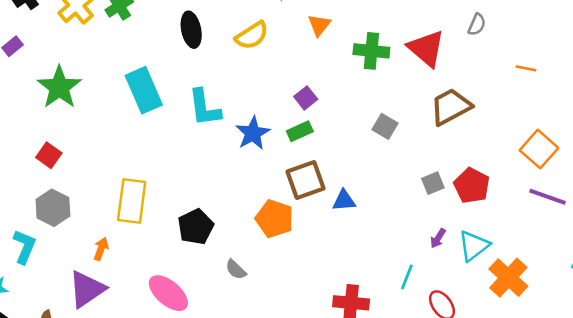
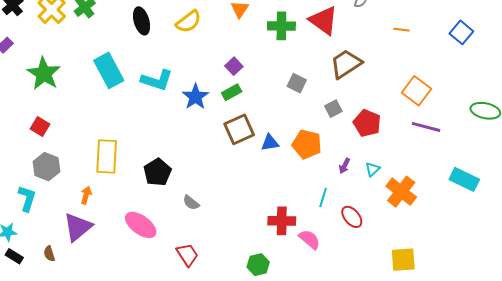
cyan L-shape: (204, 108) -> (157, 80), turned -60
gray square: (433, 183) -> (333, 109), moved
orange pentagon: (275, 219) -> (307, 144), moved
cyan triangle: (474, 246) -> (372, 169), size x0.6

